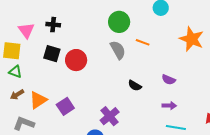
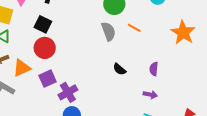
red circle: (76, 60) -> (45, 48), moved
purple semicircle: (169, 80) -> (154, 69), turned 64
purple cross: (110, 116) -> (68, 92), moved

